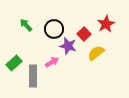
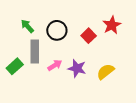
purple star: (68, 46) -> (77, 68), moved
yellow semicircle: (96, 53) -> (105, 72), moved
gray rectangle: (33, 76) -> (35, 52), moved

